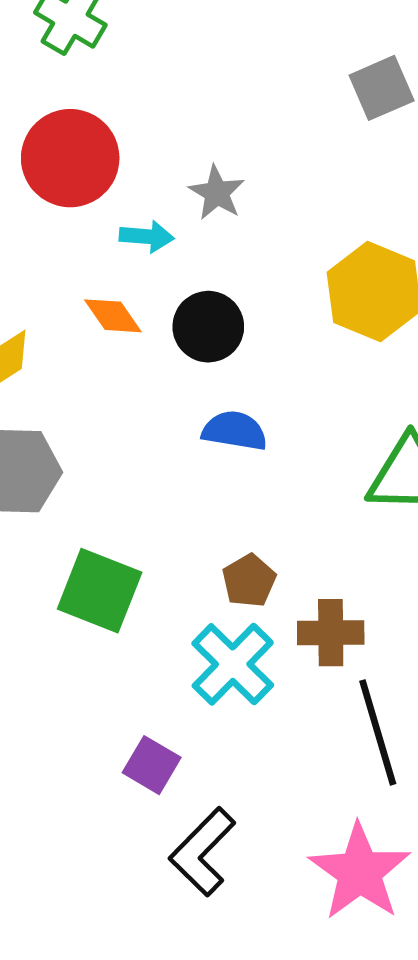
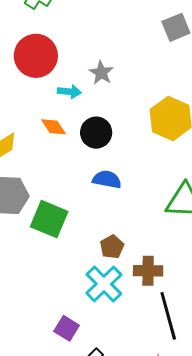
green square: (100, 591) -> (49, 219), moved

